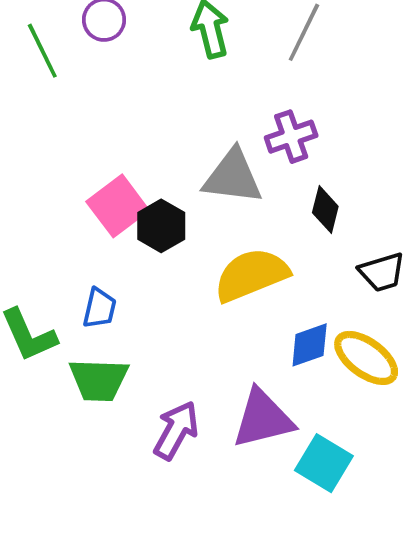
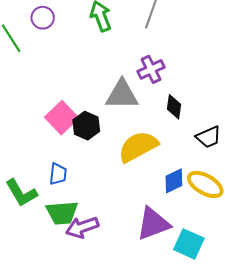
purple arrow: (176, 430) -> (82, 227), moved, turned -132

